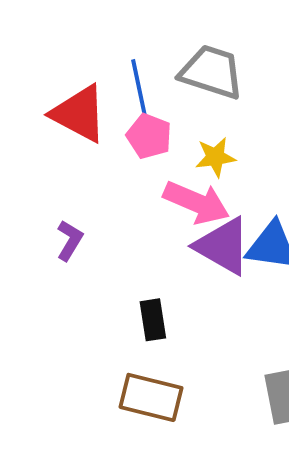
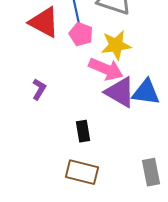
yellow star: (215, 157) -> (116, 45), size x1.4

